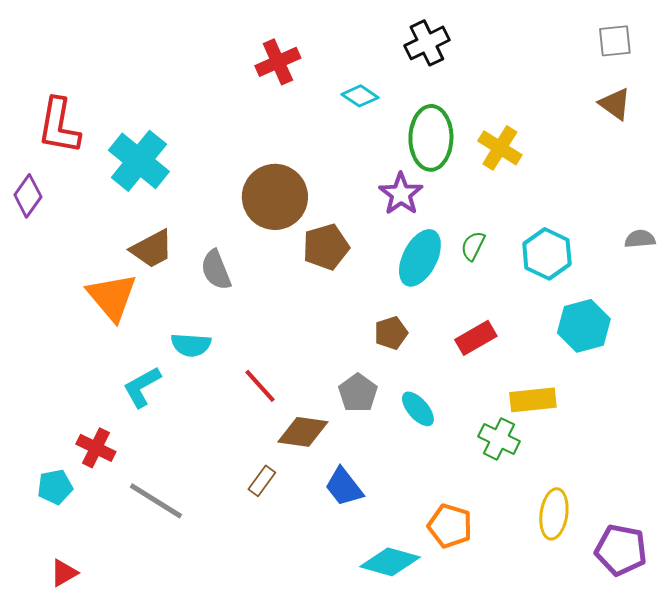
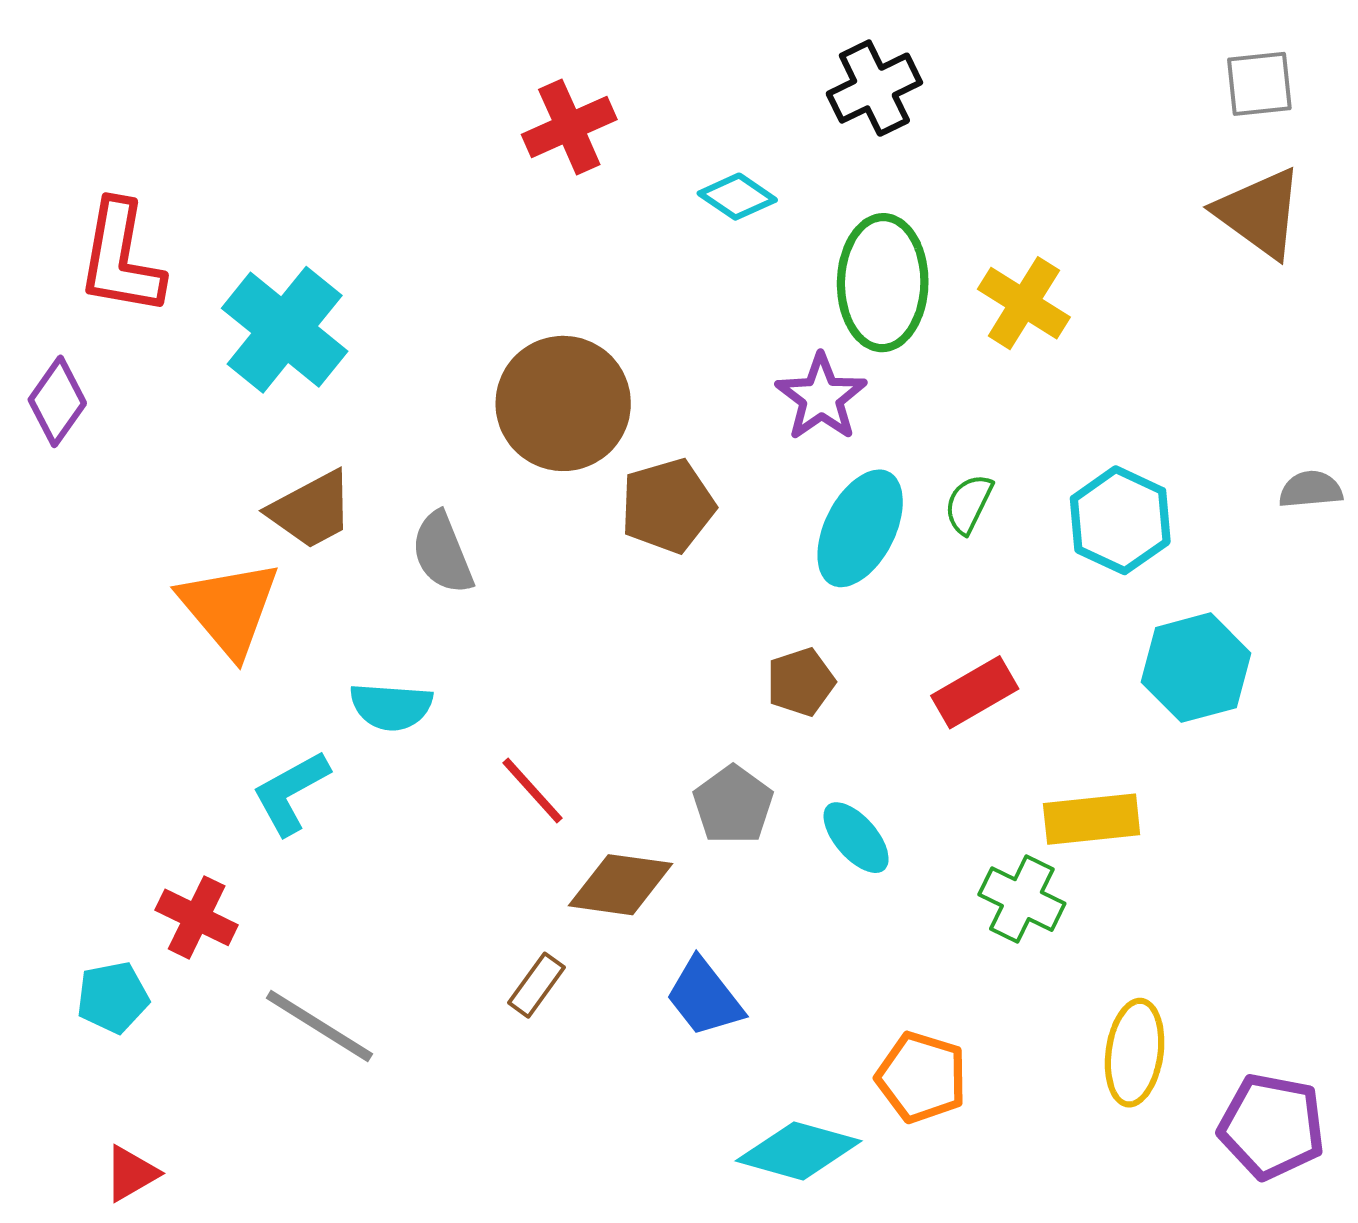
brown triangle: (615, 104) -> (1259, 213), size x1.4

